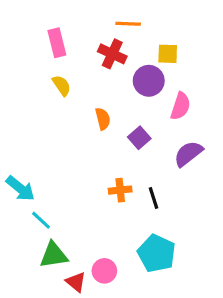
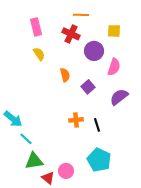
yellow square: (168, 54) -> (114, 31), moved

